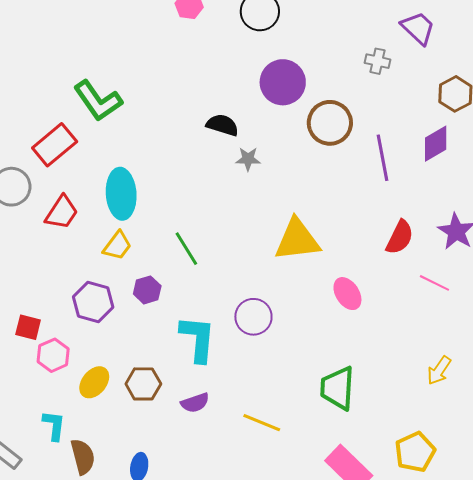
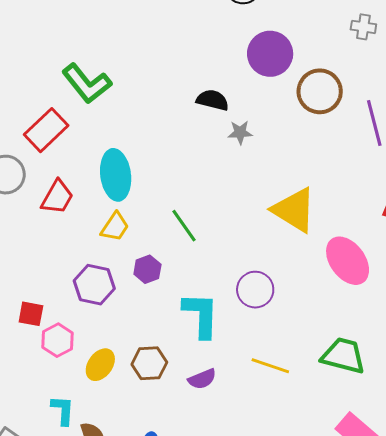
yellow triangle: (297, 240) -> (294, 210), turned 42
pink ellipse: (347, 294) -> (348, 261), size x1.5
green trapezoid: (337, 388) -> (343, 356), turned 105
yellow line: (262, 423) -> (270, 366), moved

